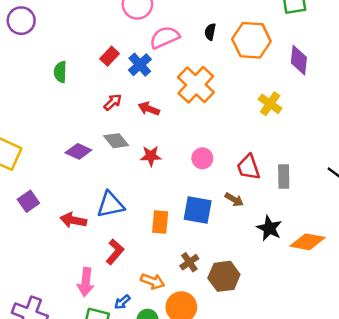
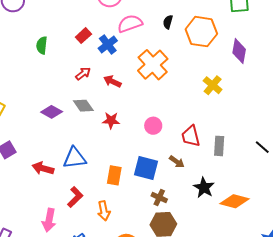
brown cross: (189, 262) -> (159, 198), moved, turned -35
orange arrow: (153, 281) -> (104, 211), moved, turned 54

